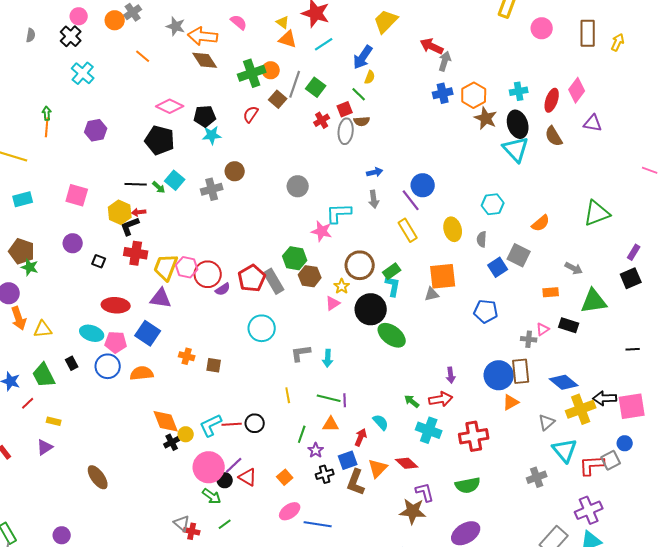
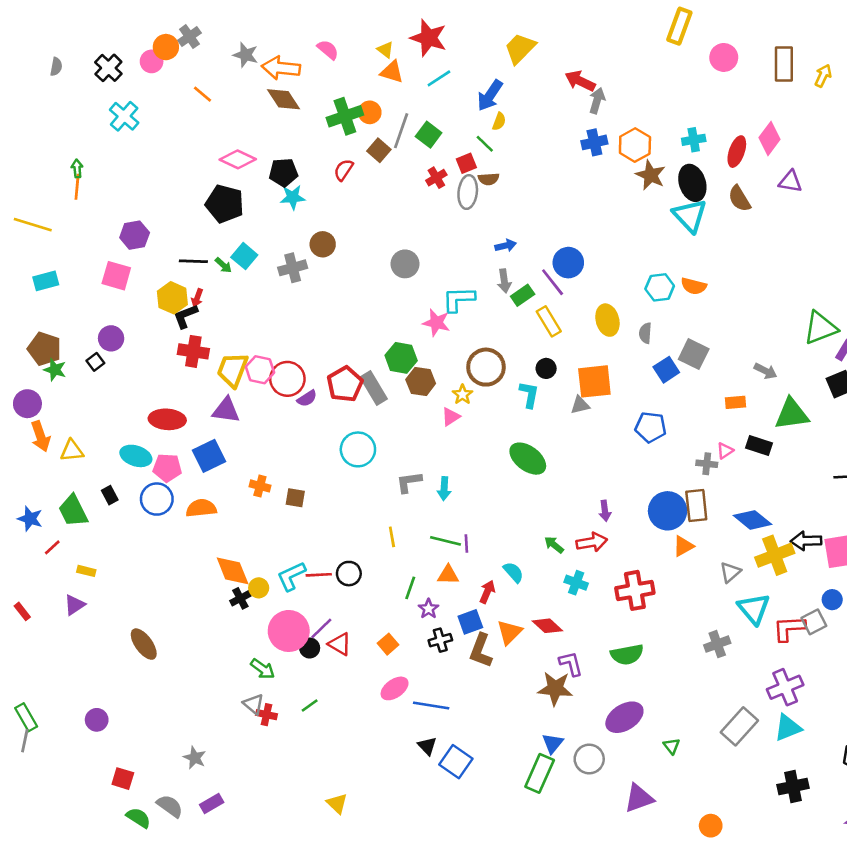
pink circle: (79, 16) -> (152, 61), moved
purple hexagon: (96, 130) -> (135, 235), moved
red arrow: (139, 212) -> (197, 298), turned -64
green triangle: (597, 213) -> (820, 328), moved
orange semicircle: (541, 223) -> (694, 286), moved, turned 54
black square: (99, 261) -> (95, 362), moved, turned 32
green rectangle: (392, 271) -> (523, 295), moved
black circle: (371, 309) -> (546, 368), moved, size x0.5
blue square: (148, 333) -> (209, 456), turned 30
cyan cross: (429, 430) -> (576, 583), size x0.7
green arrow: (212, 496) -> (263, 669), moved

